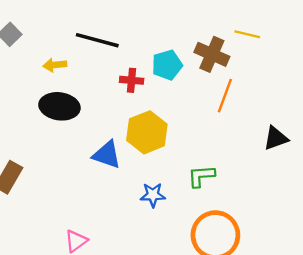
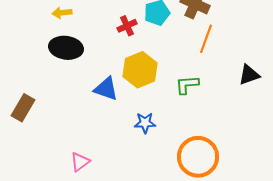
red cross: (132, 80) -> (127, 26), turned -30
green L-shape: (201, 176) -> (187, 85), moved

